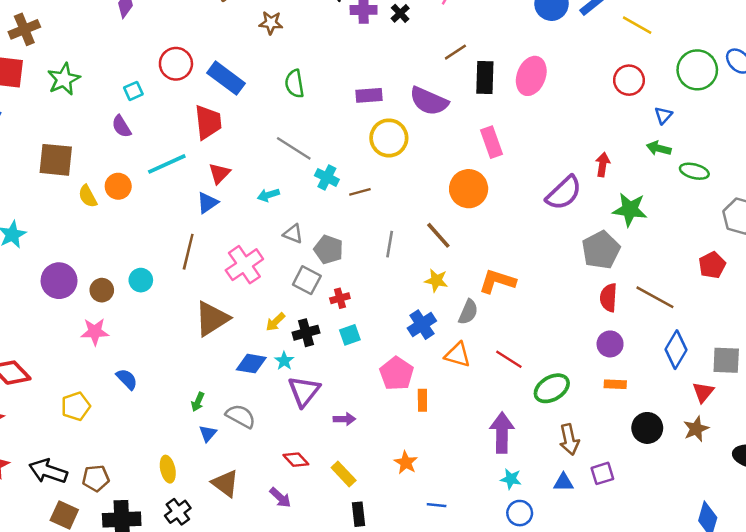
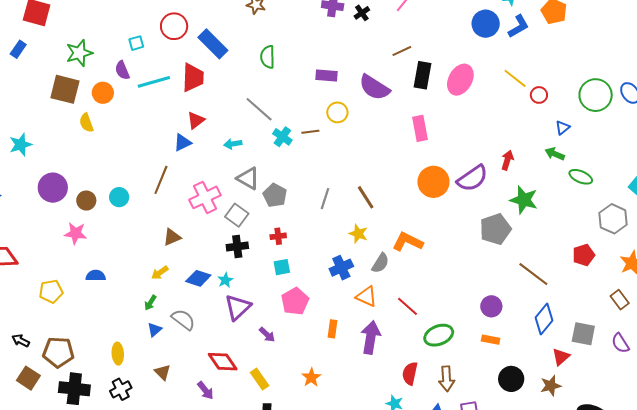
yellow line: (637, 25) -> (515, 78), moved
green star: (64, 79) -> (79, 53), moved
red circle: (629, 80) -> (539, 95), size x0.7
yellow circle: (389, 138) -> (337, 112), size x0.7
cyan line: (167, 164) -> (154, 82), moved
orange circle: (118, 186) -> (103, 93), moved
orange circle: (469, 189) -> (433, 182), moved
brown line: (360, 192) -> (310, 132), moved
gray triangle: (293, 234) -> (248, 178), size x1.4
gray square: (307, 280) -> (237, 215), moved
red semicircle: (608, 298) -> (410, 373), moved
brown triangle: (212, 319) -> (172, 237), size x0.6
yellow arrow: (275, 322) -> (160, 273), moved
black cross: (306, 333) -> (237, 247), moved
pink pentagon: (397, 374) -> (295, 301), moved
blue semicircle: (127, 379) -> (96, 276), turned -54
purple arrow: (344, 419) -> (267, 335), turned 36
purple arrow: (502, 433) -> (371, 337), moved
red diamond: (296, 460) -> (223, 362), size x1.4
black arrow: (48, 471) -> (21, 341), size x0.6
brown pentagon: (96, 478) -> (58, 352), size x1.4
brown triangle: (225, 483) -> (163, 372), size x0.7

